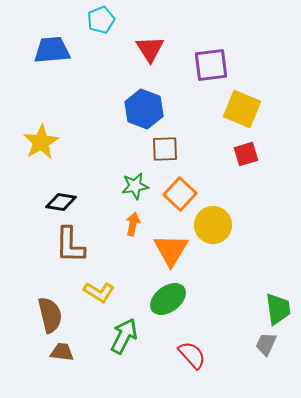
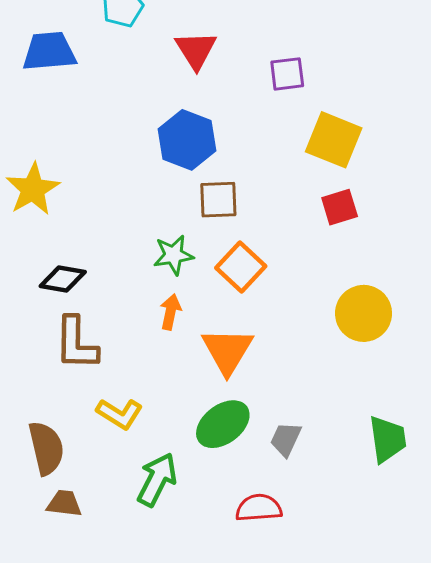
purple square: (211, 65) -> (287, 74), size x0.7
yellow circle: (213, 225) -> (364, 313), moved
gray trapezoid: (266, 344) -> (286, 439), moved
red semicircle: (192, 355) -> (259, 508), turned -52

